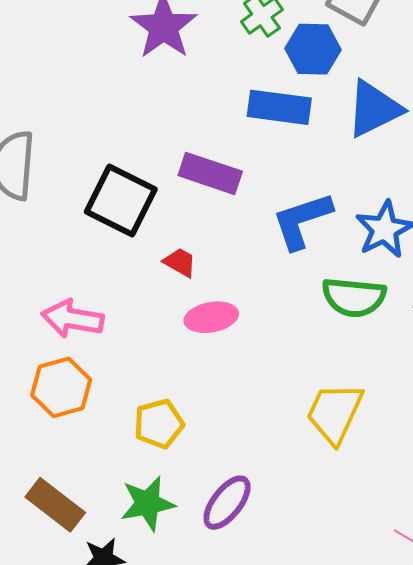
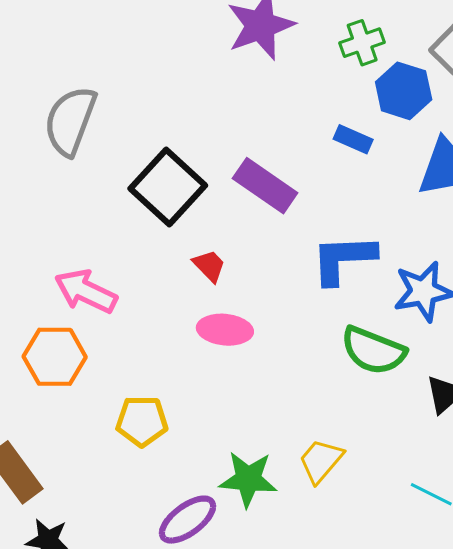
blue rectangle: (279, 107) -> (353, 139), size x0.6
yellow trapezoid: (335, 413) -> (321, 461), size x0.7
green star: (148, 503) -> (248, 479), moved

